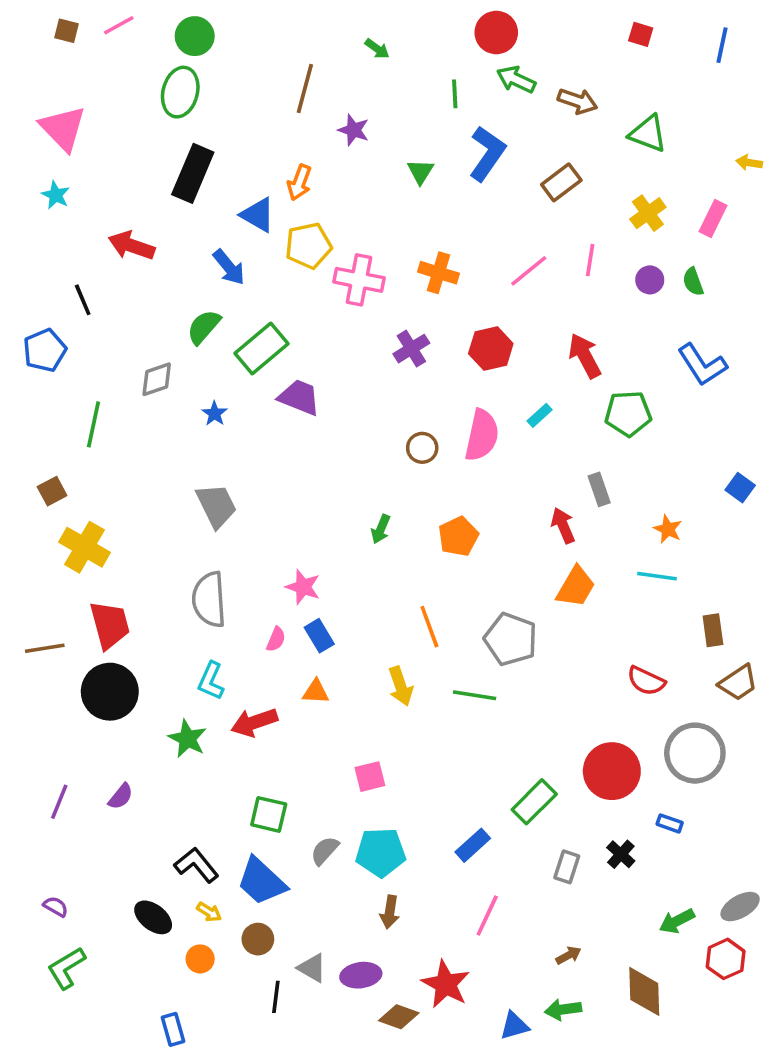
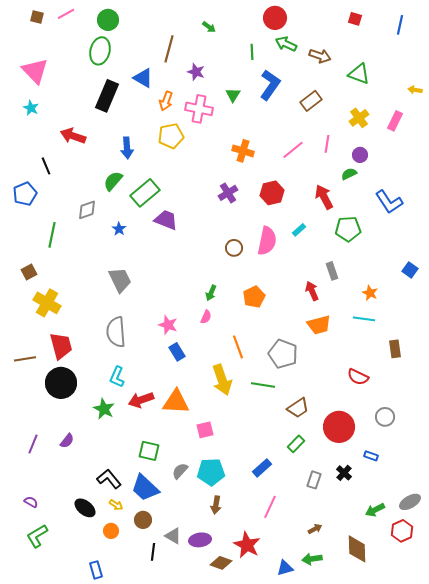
blue triangle: (258, 215) -> (143, 78), moved
blue arrow: (229, 267) -> (127, 148), turned 35
pink cross: (359, 280) -> (199, 109), moved
green semicircle: (693, 282) -> (349, 174), moved, turned 84
orange trapezoid: (576, 587) -> (319, 325), turned 45
pink semicircle: (276, 639) -> (206, 317), moved
brown trapezoid: (738, 683) -> (298, 408), moved
yellow arrow: (401, 686) -> (222, 380), size x1.4
orange triangle: (316, 692) -> (176, 402), moved, size x1.8
gray circle: (695, 753) -> (385, 417), size x0.6
green rectangle: (534, 802) -> (296, 444), size x0.7

